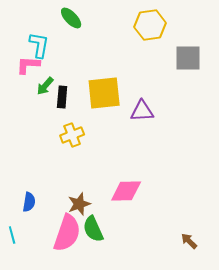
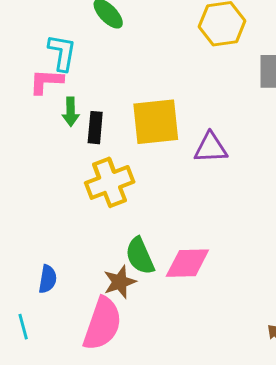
green arrow: (45, 86) -> (71, 112), turned -42
yellow cross: (72, 135) -> (110, 182), size x1.4
green semicircle: (93, 229) -> (140, 256), moved

